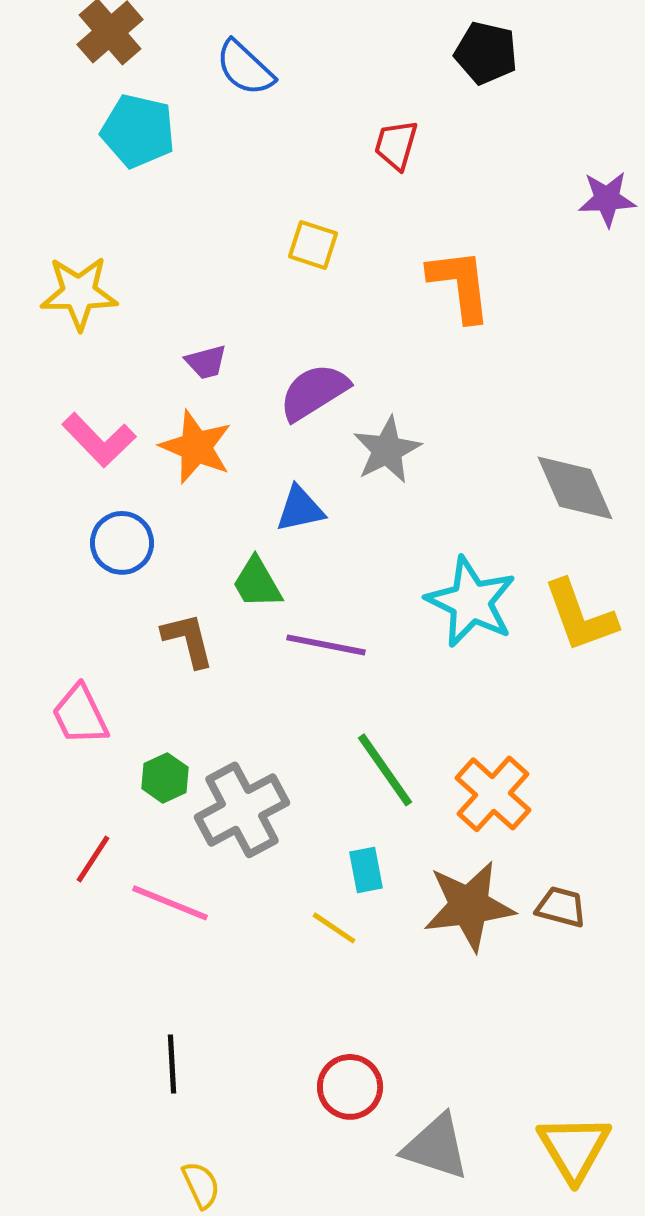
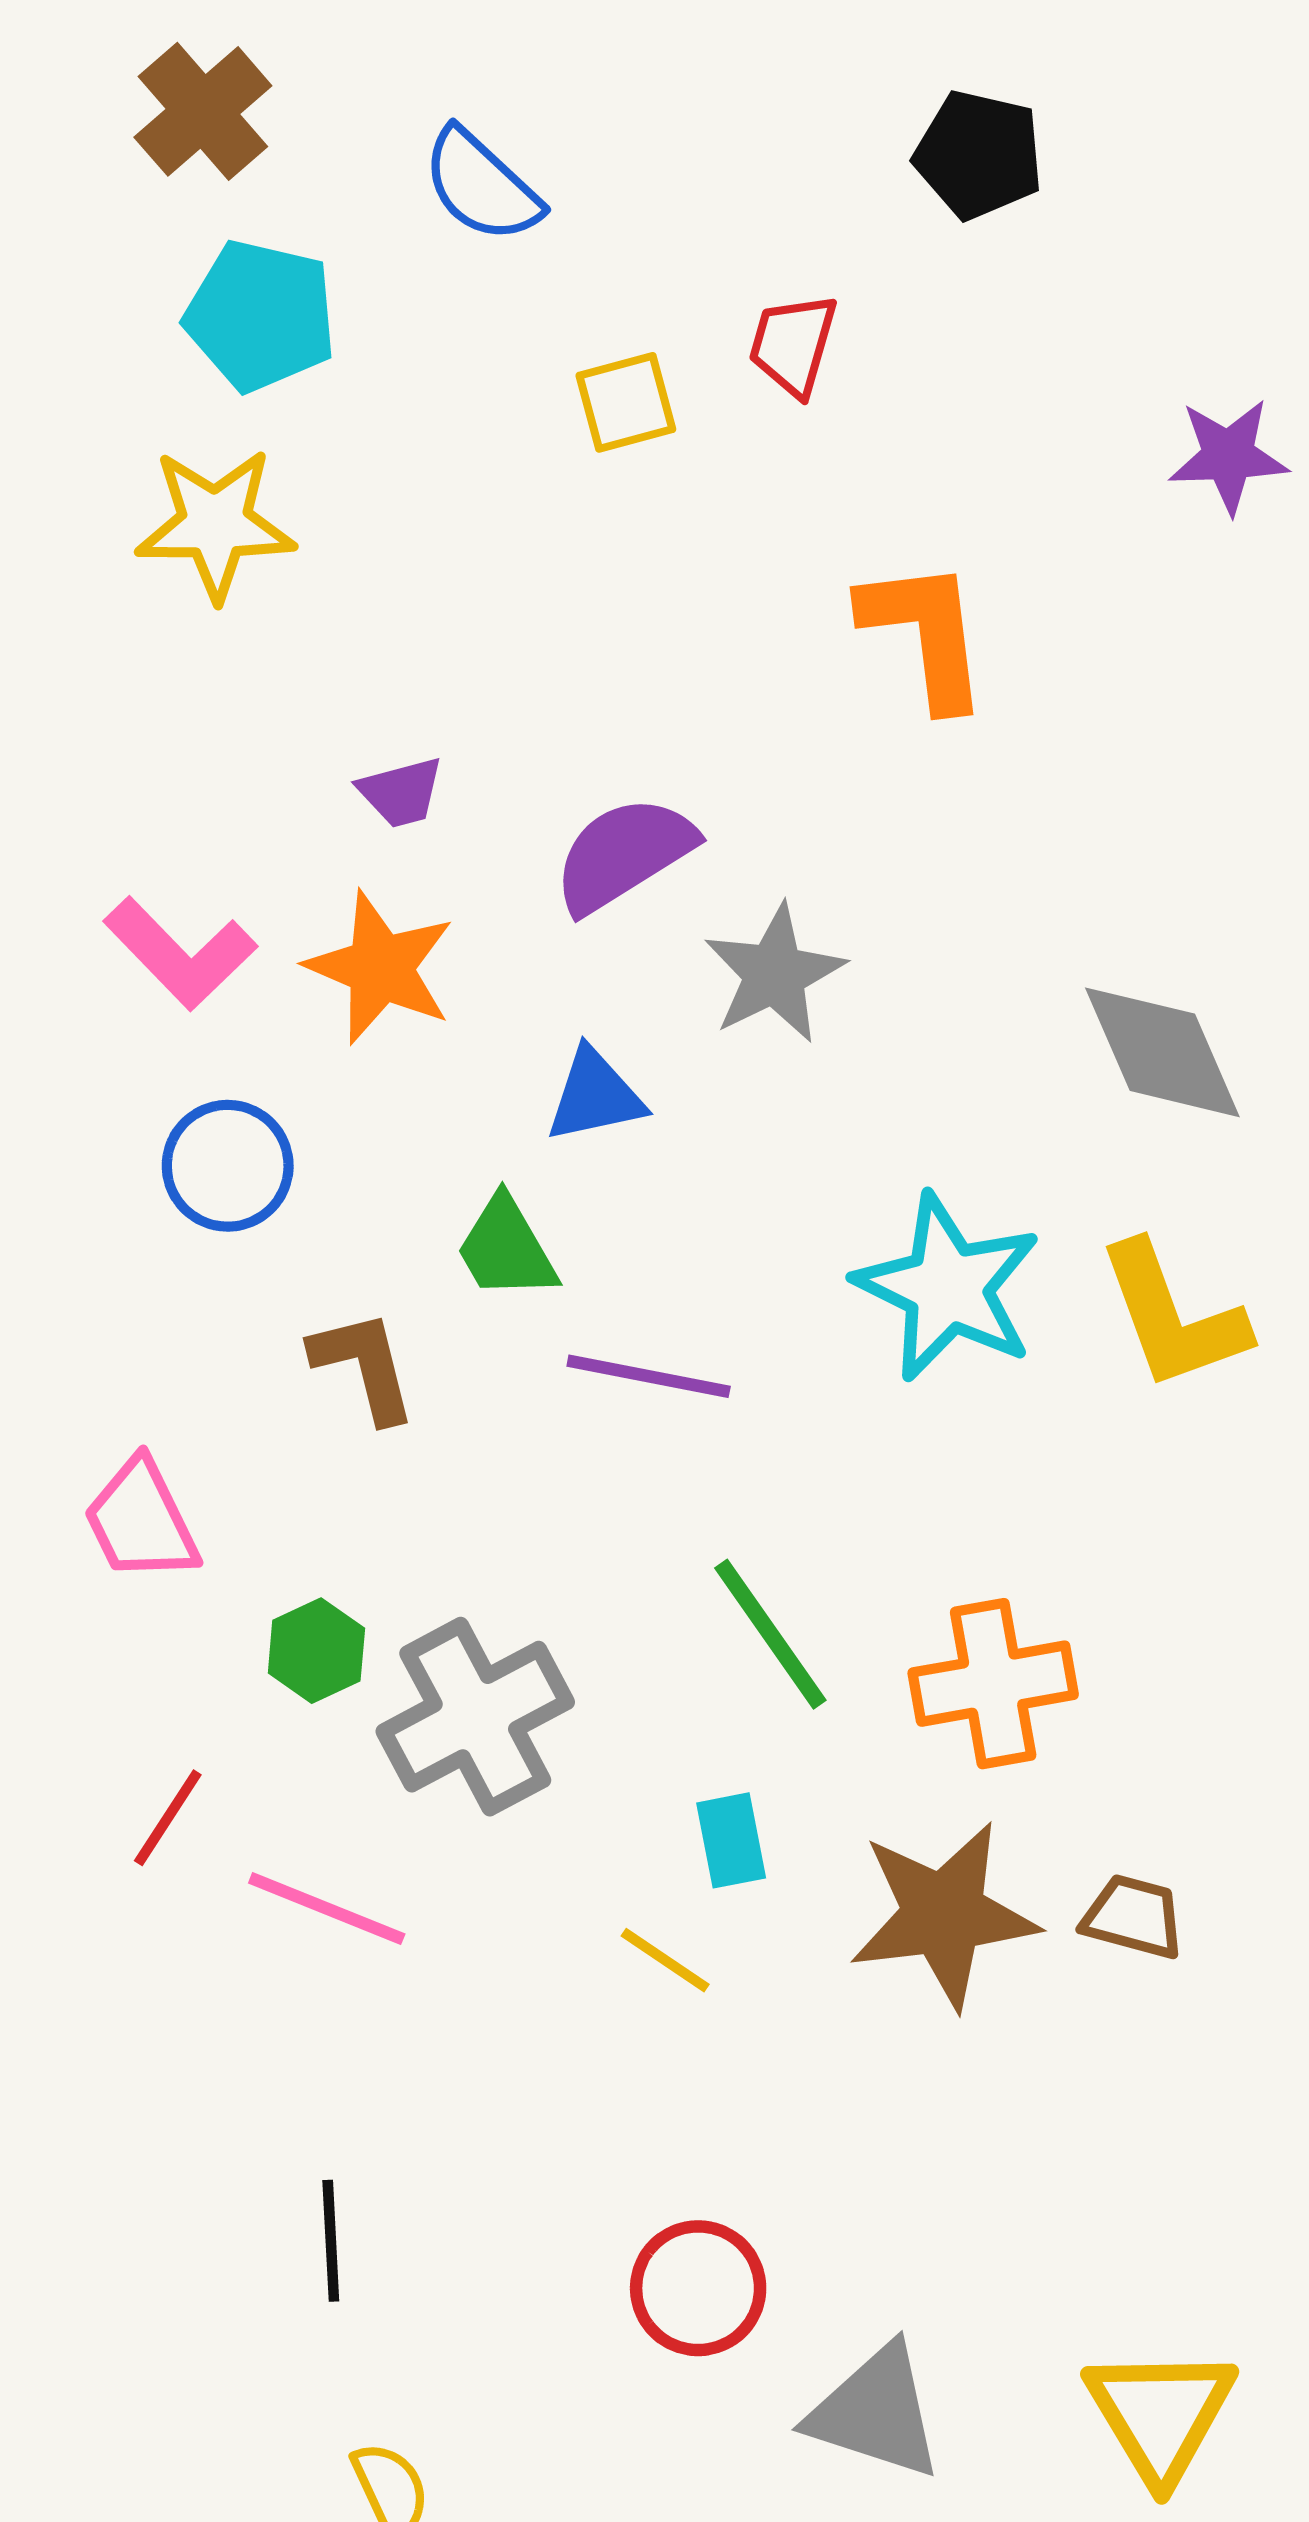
yellow square: (313, 245) -> (626, 402), moved, turned -33
yellow star: (79, 293) -> (215, 524), moved
orange cross: (493, 794) -> (993, 1684), turned 38

